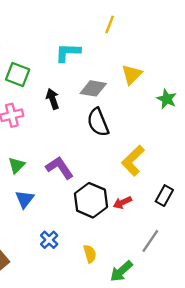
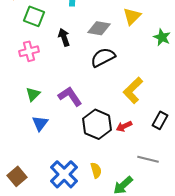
black semicircle: (98, 122) -> (103, 57), turned 85
blue cross: (49, 240) -> (64, 174), moved, size x1.8
gray line: (150, 241) -> (148, 159), turned 70

